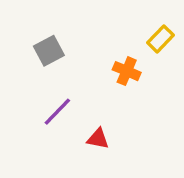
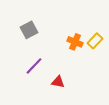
yellow rectangle: (161, 39) -> (95, 41), moved

